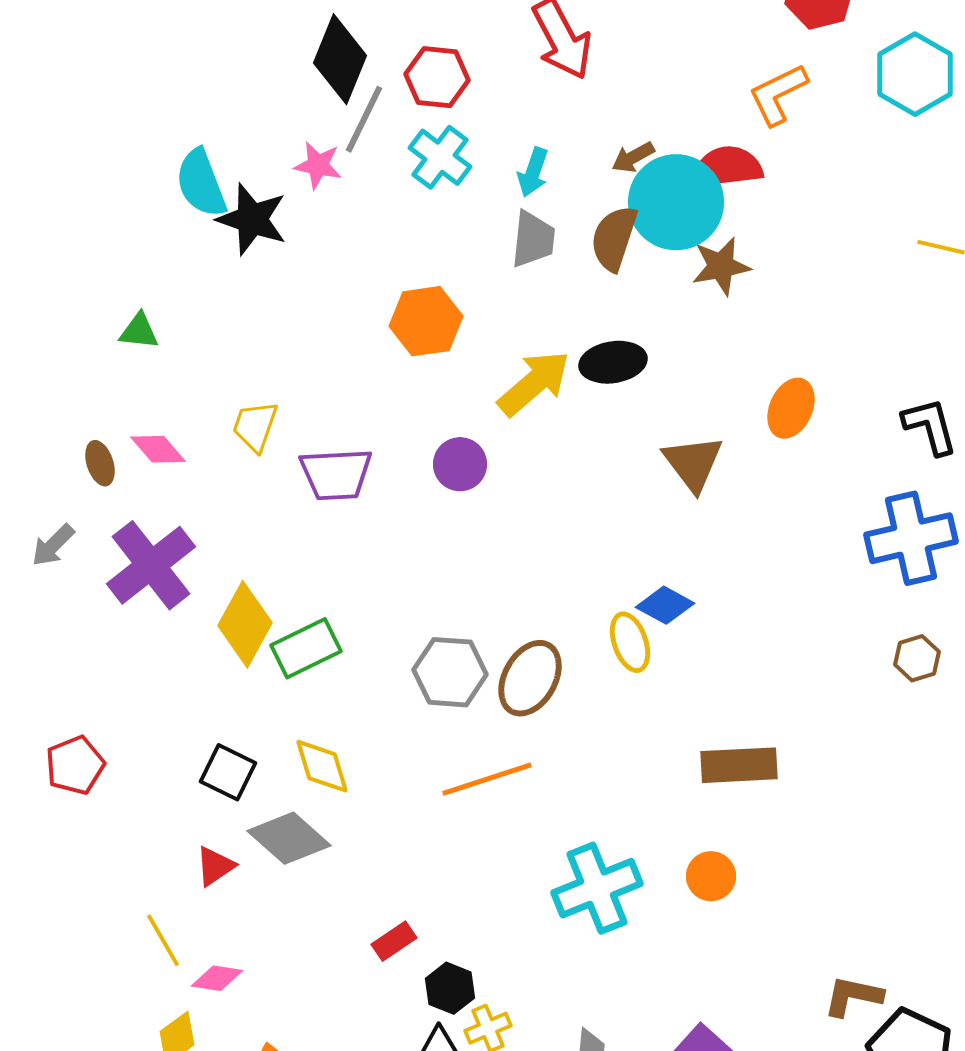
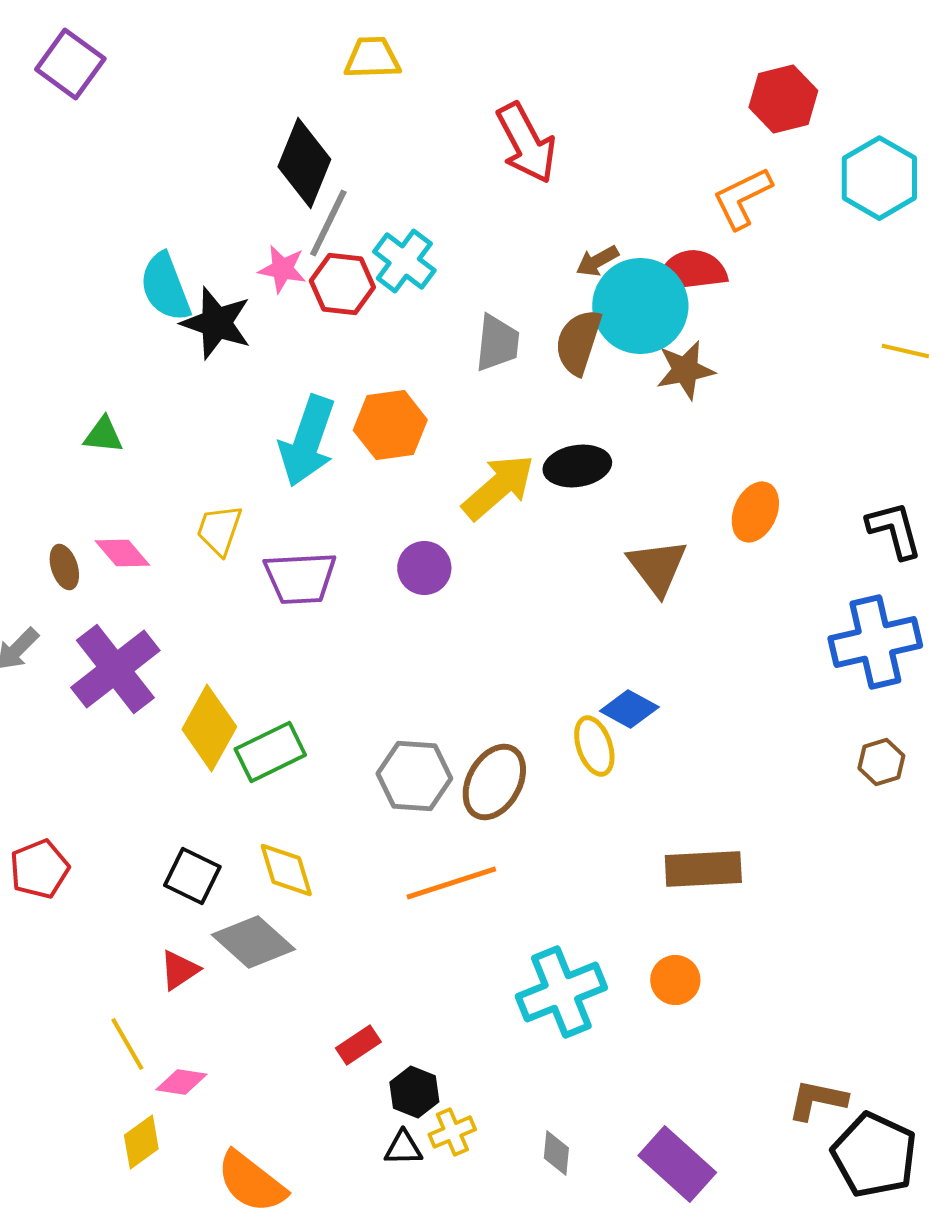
red hexagon: (437, 77) -> (342, 284), moved
cyan arrow: (533, 172) -> (307, 441), moved, size x1.8

